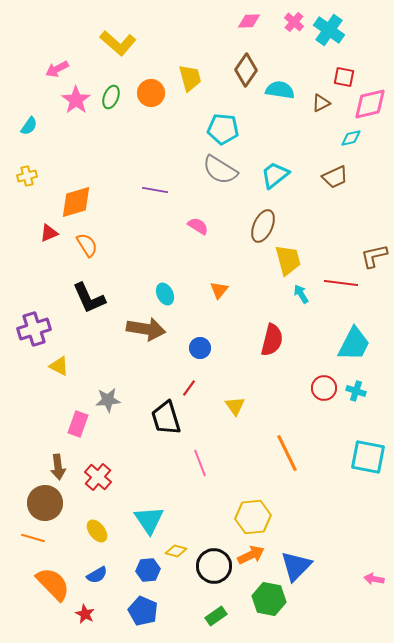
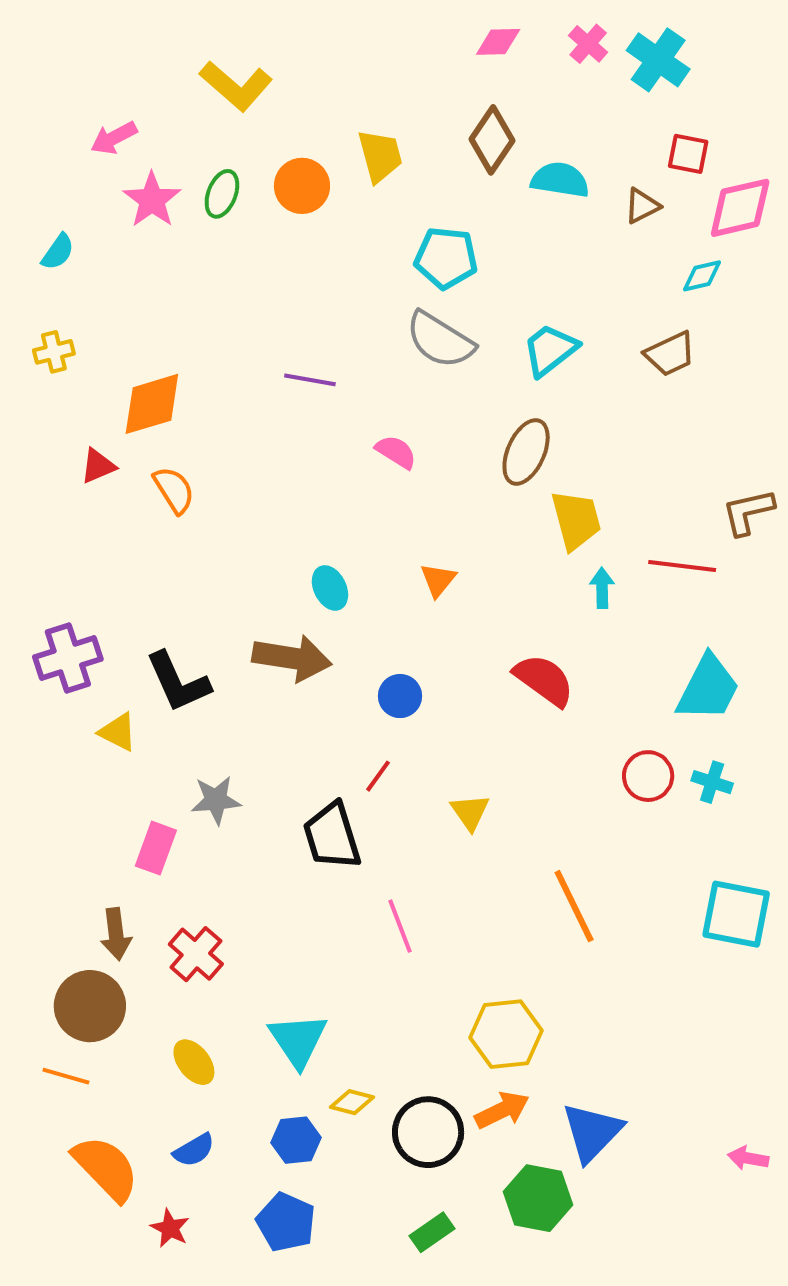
cyan arrow: (301, 294) -> (602, 588), turned 30
black L-shape: (89, 298) -> (178, 682), moved
red semicircle: (272, 340) -> (544, 680), turned -68

